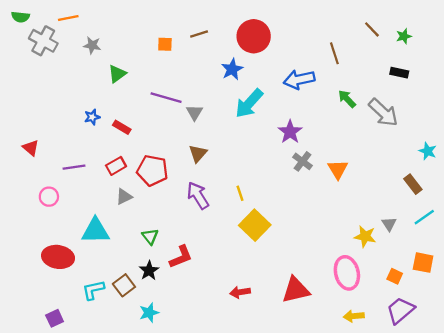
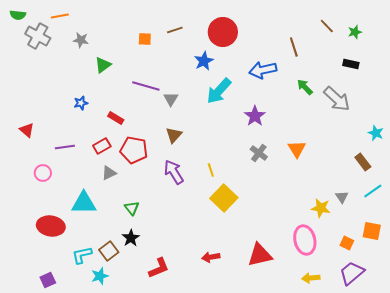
red rectangle: (122, 127) -> (116, 118), moved
gray cross: (303, 161) -> (259, 153), moved
red L-shape: (181, 257) -> (159, 268), moved
cyan star: (149, 313) -> (100, 276), moved

